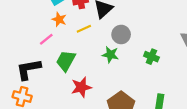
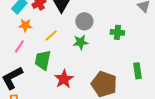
yellow line: (84, 29) -> (51, 35), moved

